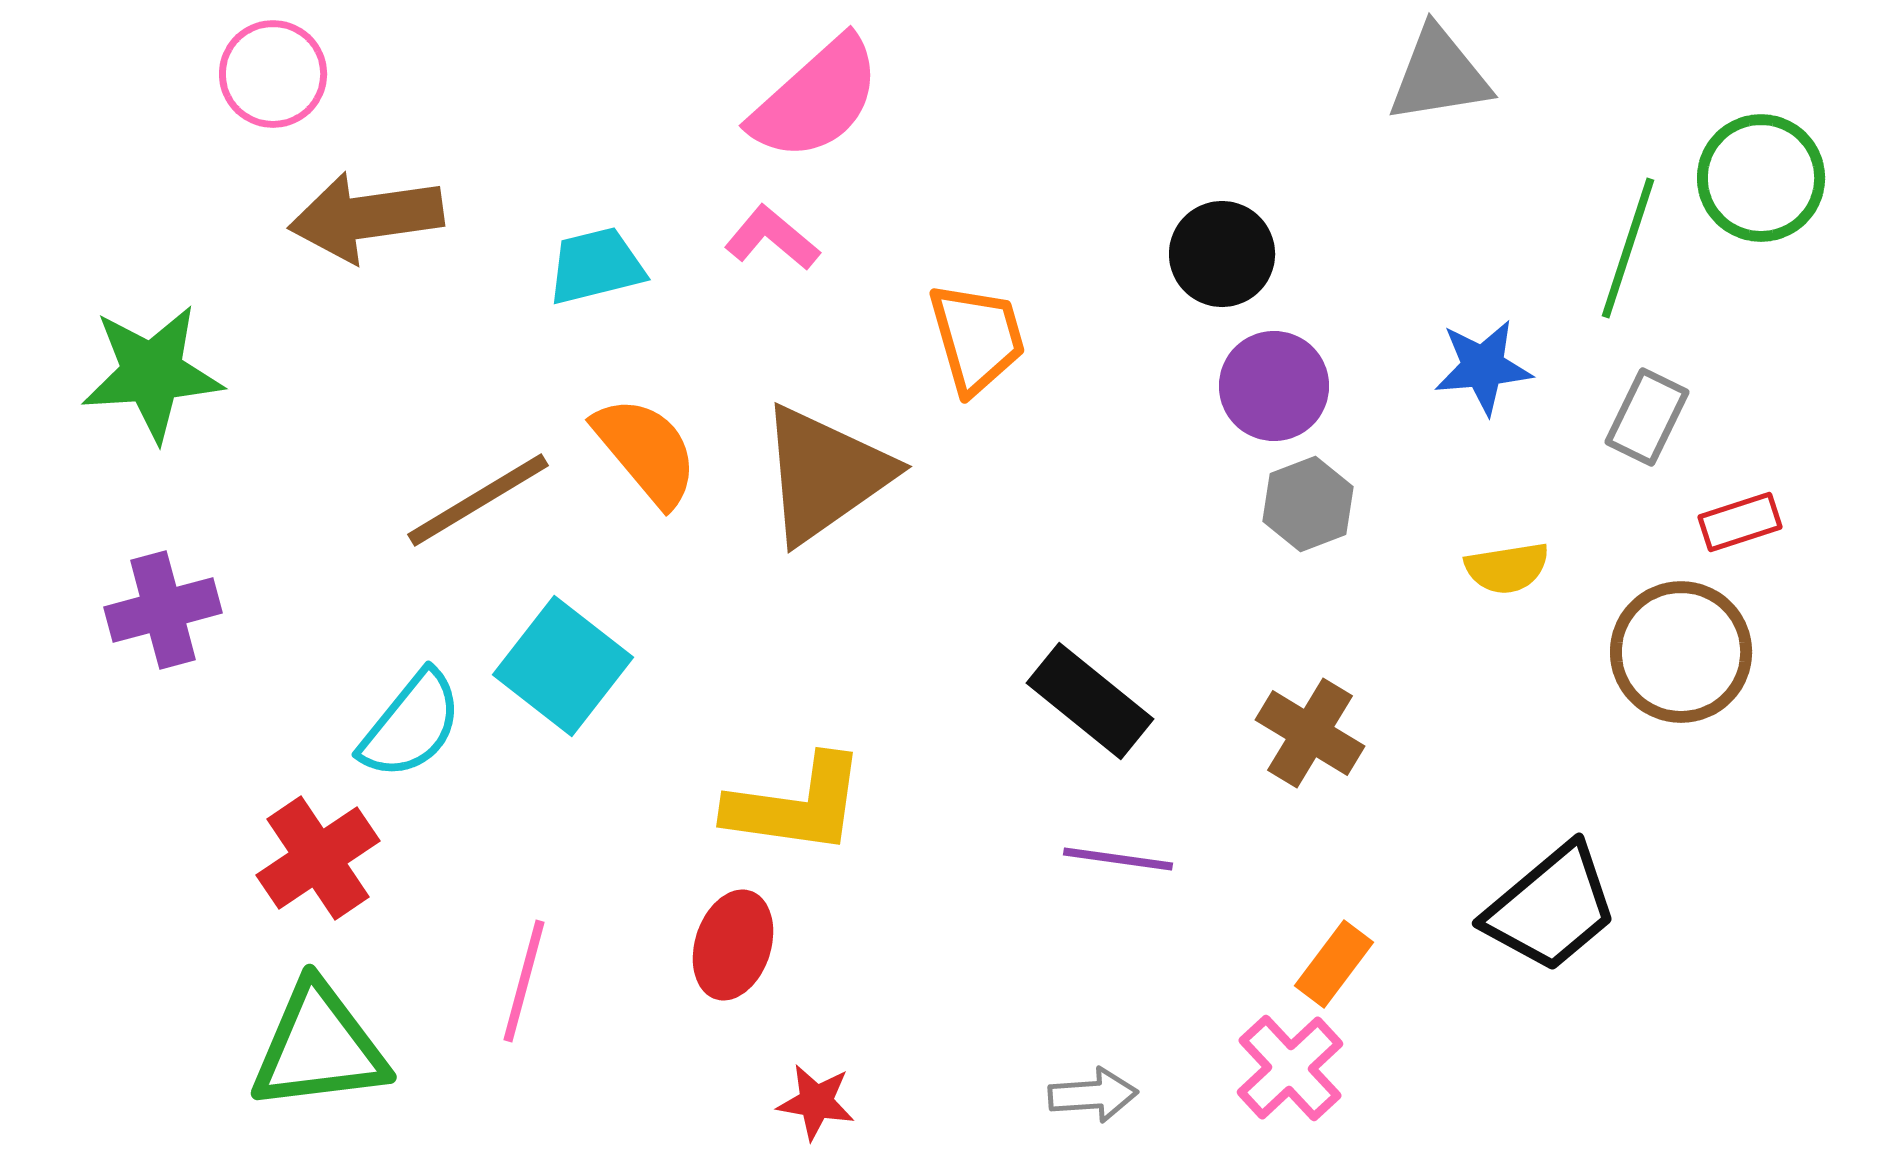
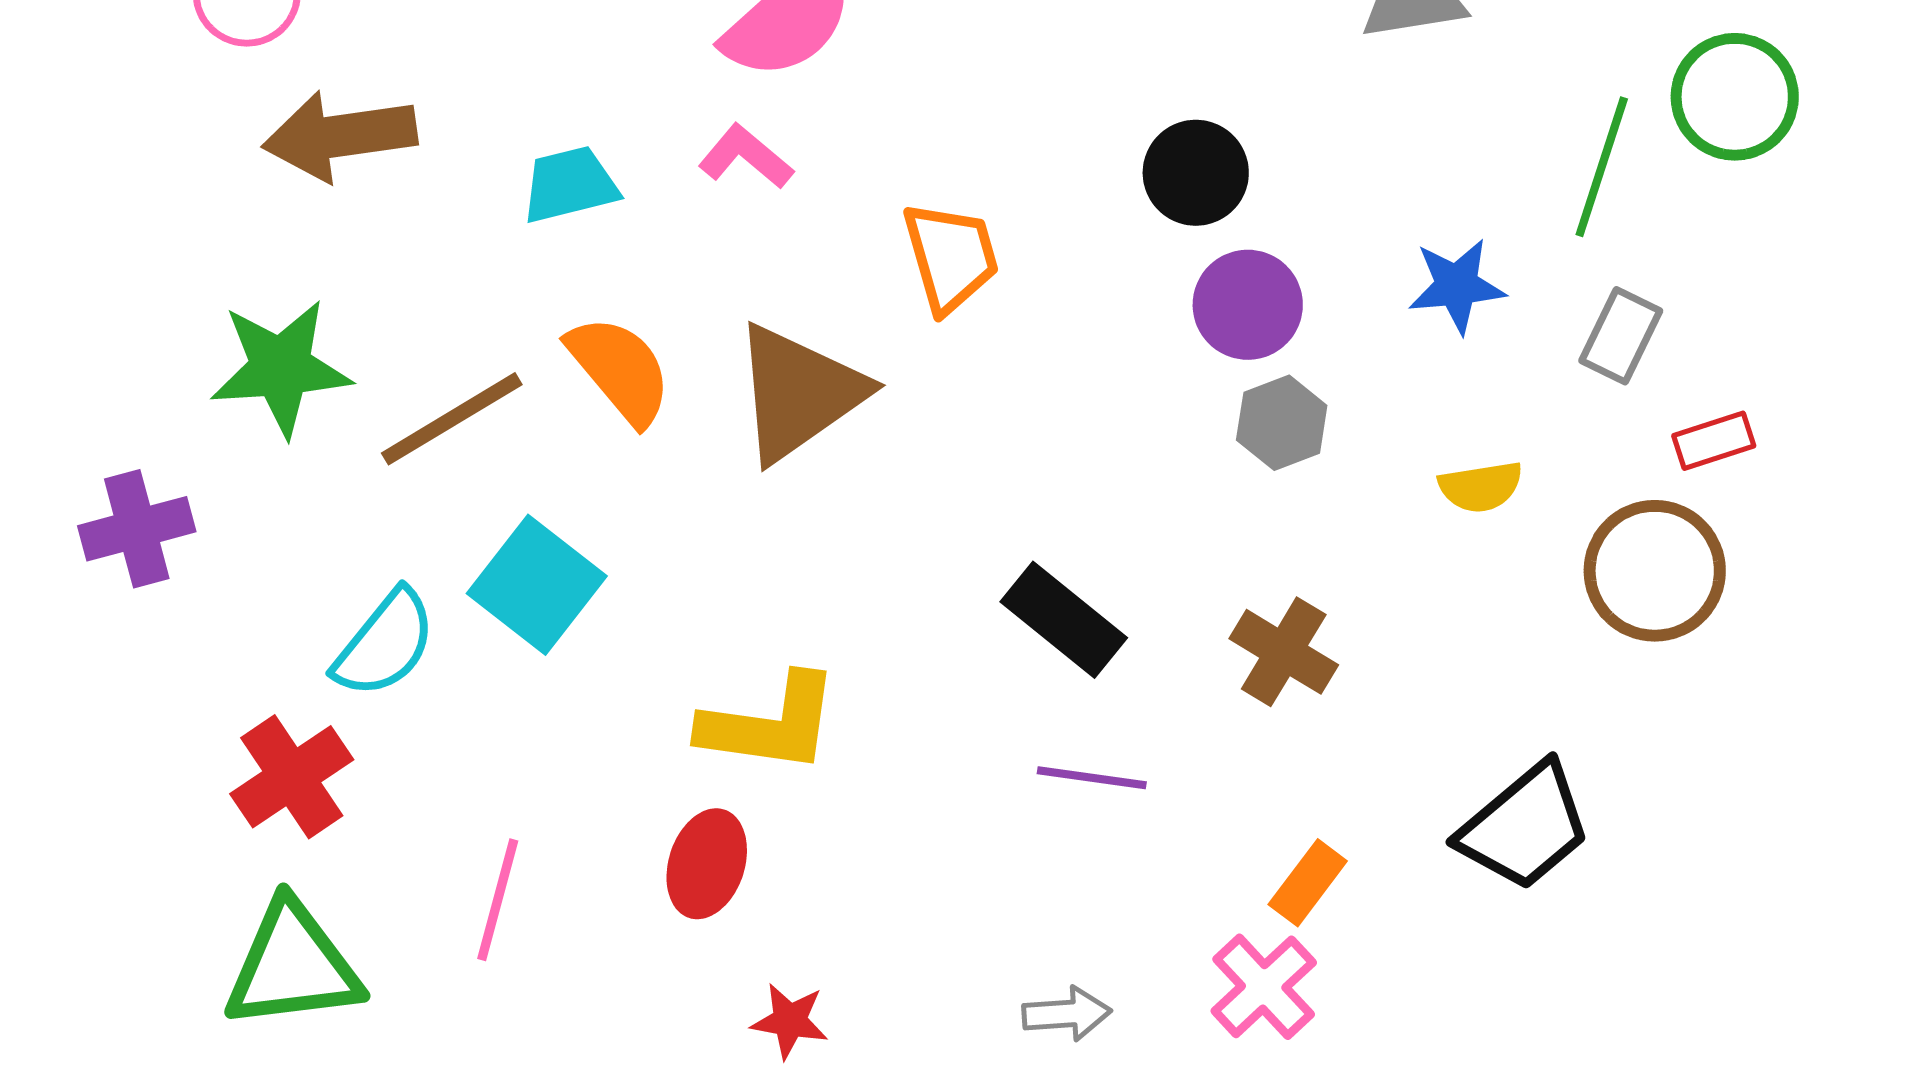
green star: (152, 373) -> (281, 368), moved

